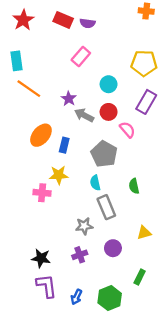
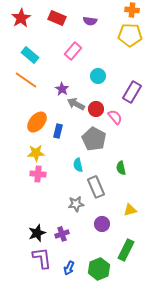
purple semicircle: (87, 23) -> (90, 21), moved
cyan rectangle: (17, 61) -> (30, 55), moved, turned -42
yellow pentagon: (144, 63) -> (130, 35), moved
red circle: (109, 112) -> (96, 109), moved
yellow star: (59, 175) -> (36, 153), moved
cyan semicircle: (95, 183) -> (78, 165), moved
purple cross: (80, 255) -> (62, 234), moved
black star: (41, 258) -> (37, 233), turned -30
green rectangle: (140, 277) -> (126, 250), size x1.5

